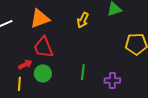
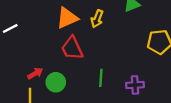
orange triangle: (40, 19) -> (67, 18), moved
red trapezoid: (43, 47) -> (72, 48), moved

